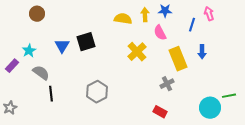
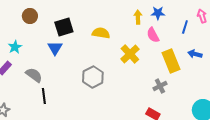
yellow semicircle: (123, 19) -> (101, 33), moved
black square: (86, 42) -> (64, 27), moved
cyan star: (29, 51) -> (15, 47), moved
blue arrow: (202, 52) -> (195, 54), turned 104
gray hexagon: (97, 92) -> (93, 77), moved

